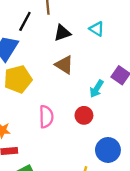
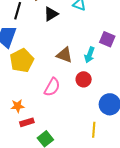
brown triangle: (64, 65) -> (64, 55), moved
pink semicircle: (46, 117) -> (52, 87), turned 42

